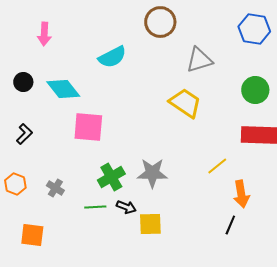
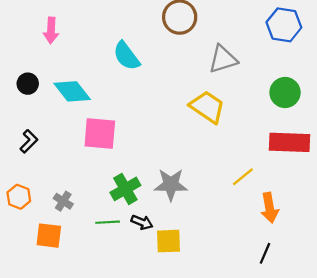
cyan semicircle: (112, 57) -> (126, 56), turned 80
black line: (230, 225) -> (265, 253), moved
orange square: (32, 235) -> (49, 236), moved

